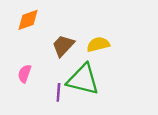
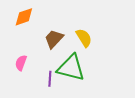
yellow semicircle: (98, 44) -> (84, 38), turned 72

